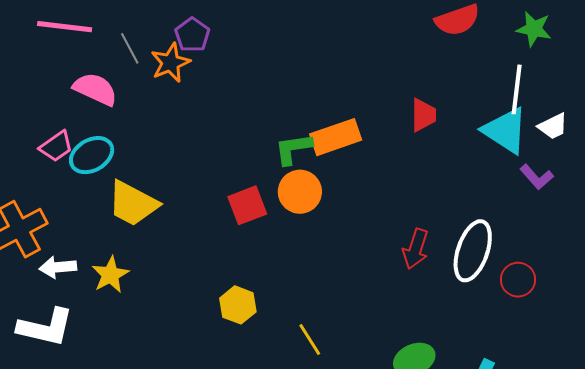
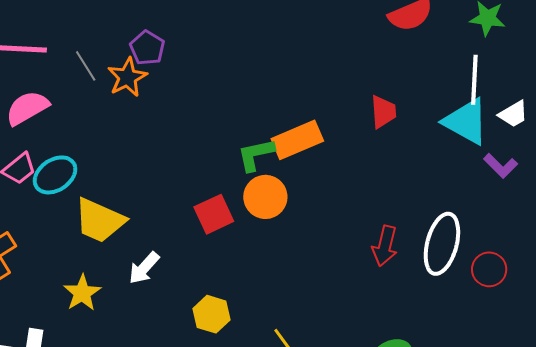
pink semicircle: (95, 89) -> (27, 108), moved, turned -51
white arrow: (58, 267) -> (144, 268), moved, turned -39

